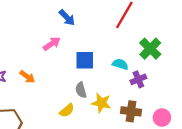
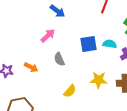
blue square: (85, 60) -> (88, 44), moved
gray semicircle: (81, 90) -> (59, 59), moved

